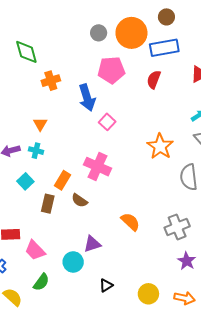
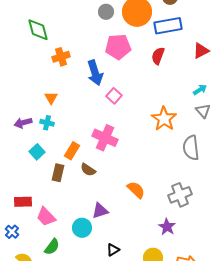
purple star: (187, 261) -> (167, 227), moved

